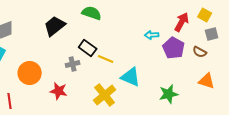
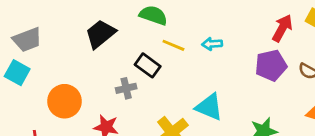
cyan arrow: (152, 35) -> (212, 44), moved
purple pentagon: (174, 48) -> (271, 65), turned 30
yellow line: (106, 59) -> (173, 45), moved

